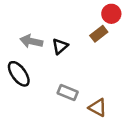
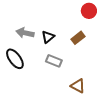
brown rectangle: (99, 34) -> (78, 38), moved
gray rectangle: (68, 93) -> (54, 61), moved

